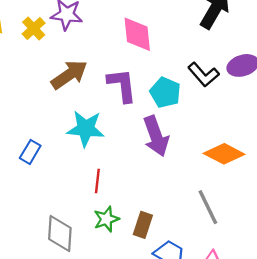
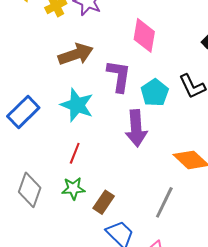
blue rectangle: (30, 152) -> (23, 112), size x1.5
gray line: (208, 207) -> (164, 202), turned 36

